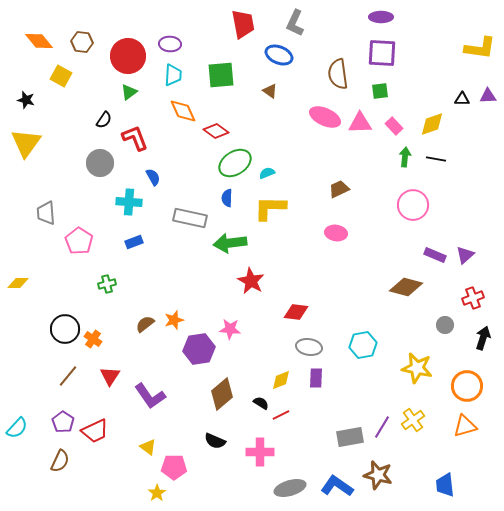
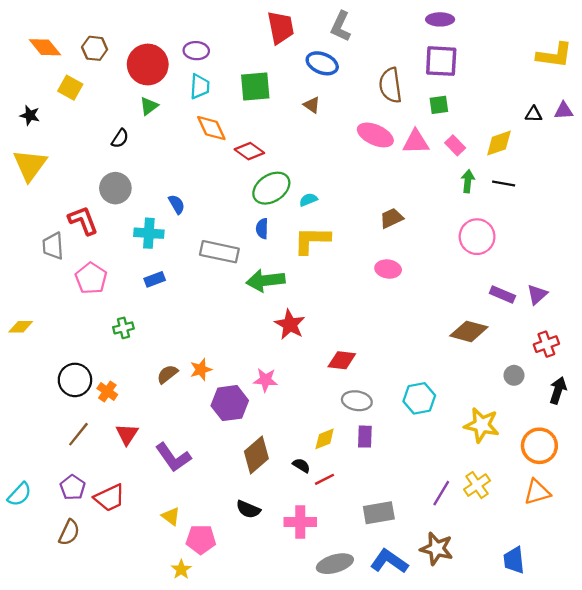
red L-shape: (135, 138) -> (83, 220), moved
gray rectangle: (350, 437) -> (379, 513), moved

